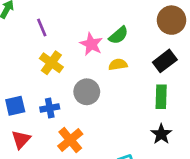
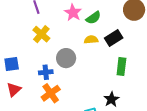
pink star: (91, 44) -> (73, 13), moved
black rectangle: (165, 61) -> (114, 38), moved
blue cross: (50, 108) -> (46, 72), moved
black star: (161, 134) -> (111, 99), moved

